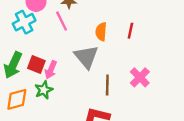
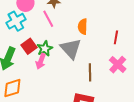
red line: (130, 31) -> (116, 37), moved
red square: (36, 64) -> (29, 46), moved, turned 35
green star: (44, 90) -> (45, 49), moved

